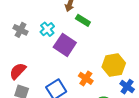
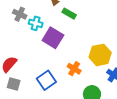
cyan cross: (47, 29) -> (36, 23), turned -32
gray cross: (20, 30) -> (20, 14), moved

